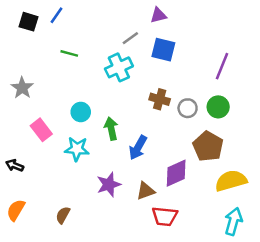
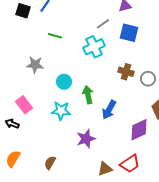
gray star: (22, 88) -> (35, 65), moved, turned -30
pink rectangle: (41, 130) -> (24, 105), moved
brown triangle: (146, 191) -> (105, 169), moved
red trapezoid: (165, 216) -> (130, 164), turned -40

